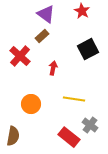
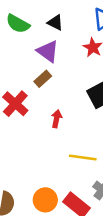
orange circle: (31, 104) -> (45, 200), moved

